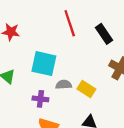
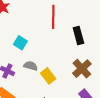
cyan square: (44, 64) -> (20, 43), size x0.6

